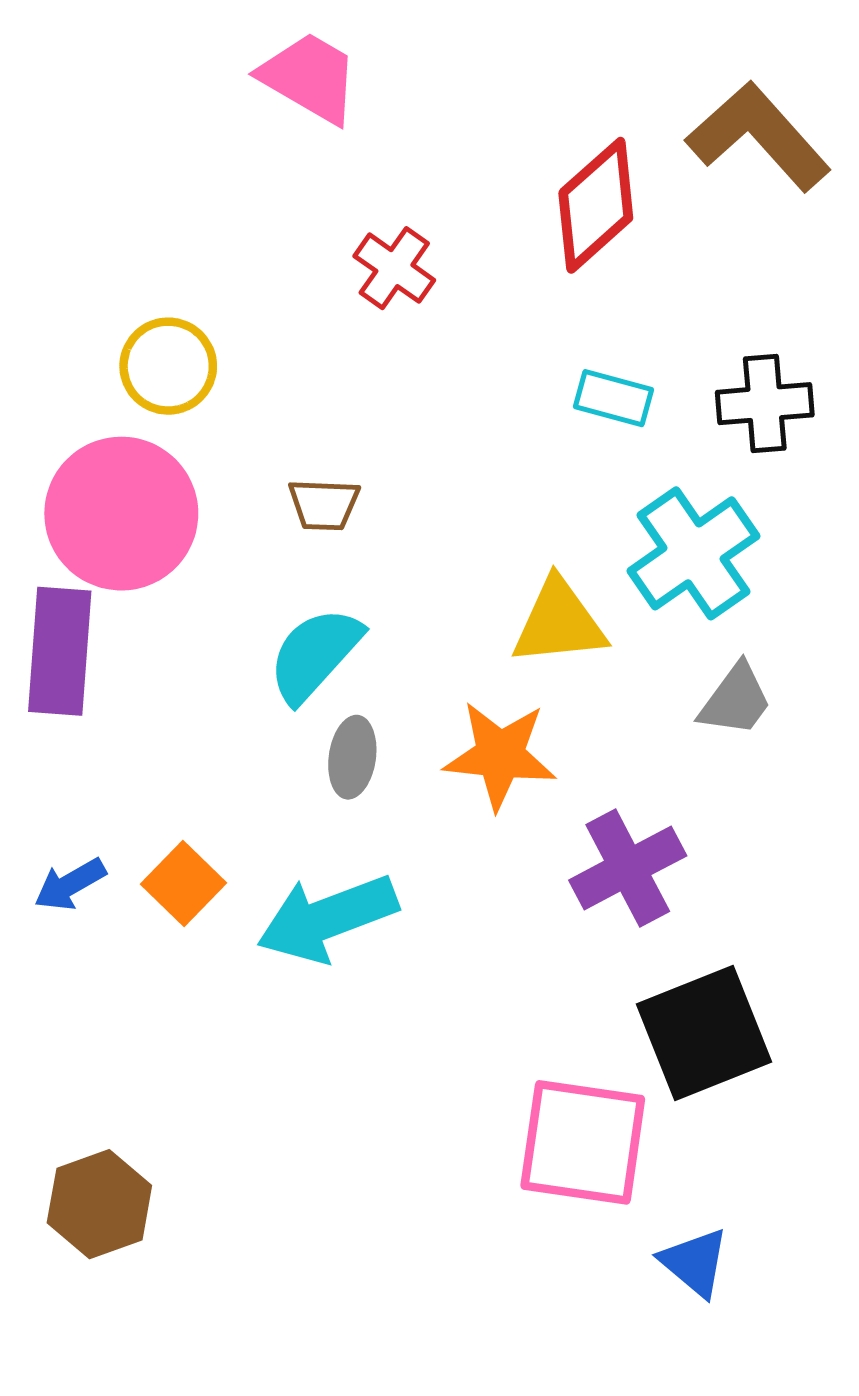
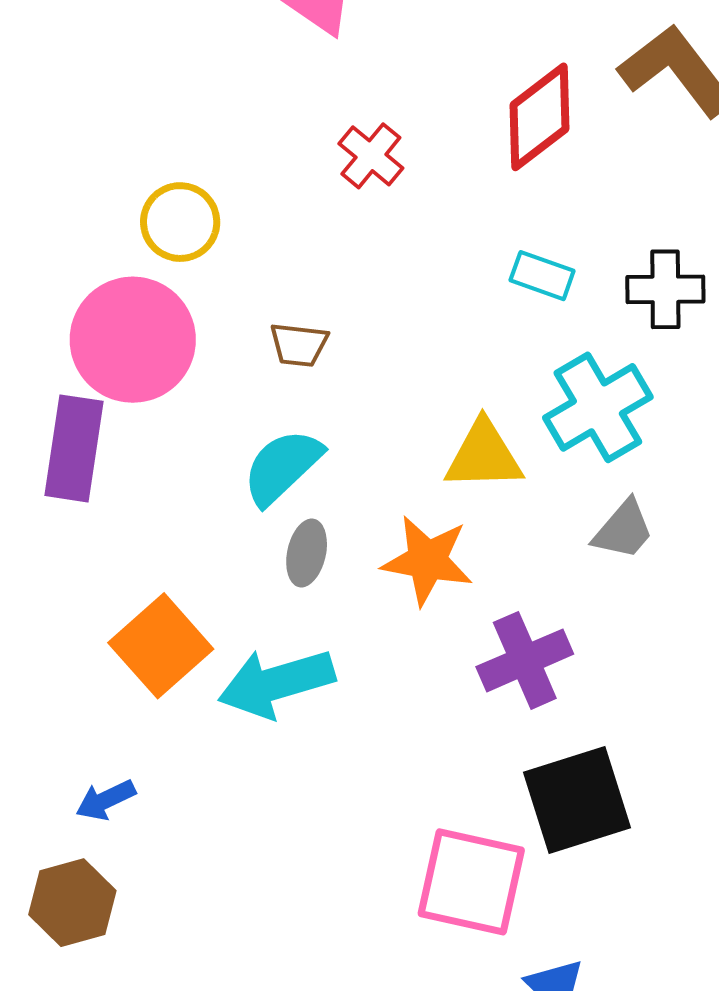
blue arrow: (70, 884) -> (106, 800), moved
orange square: (183, 884) -> (161, 646), size x1.5

